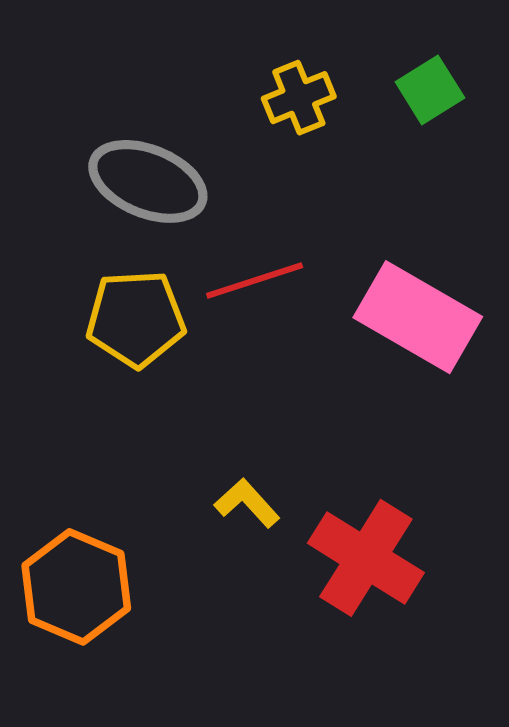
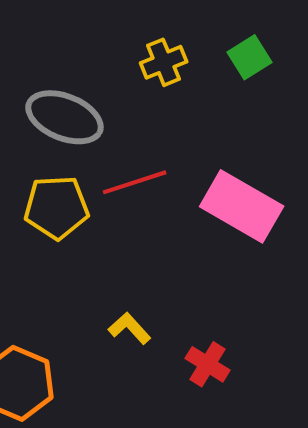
red cross: (366, 558) -> (208, 364), size x0.6

